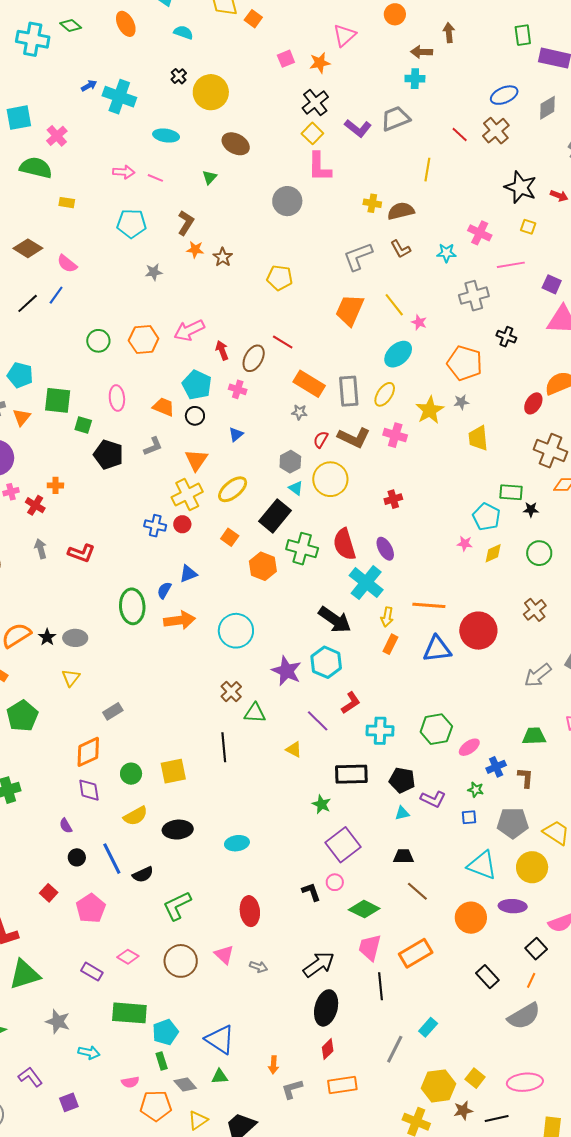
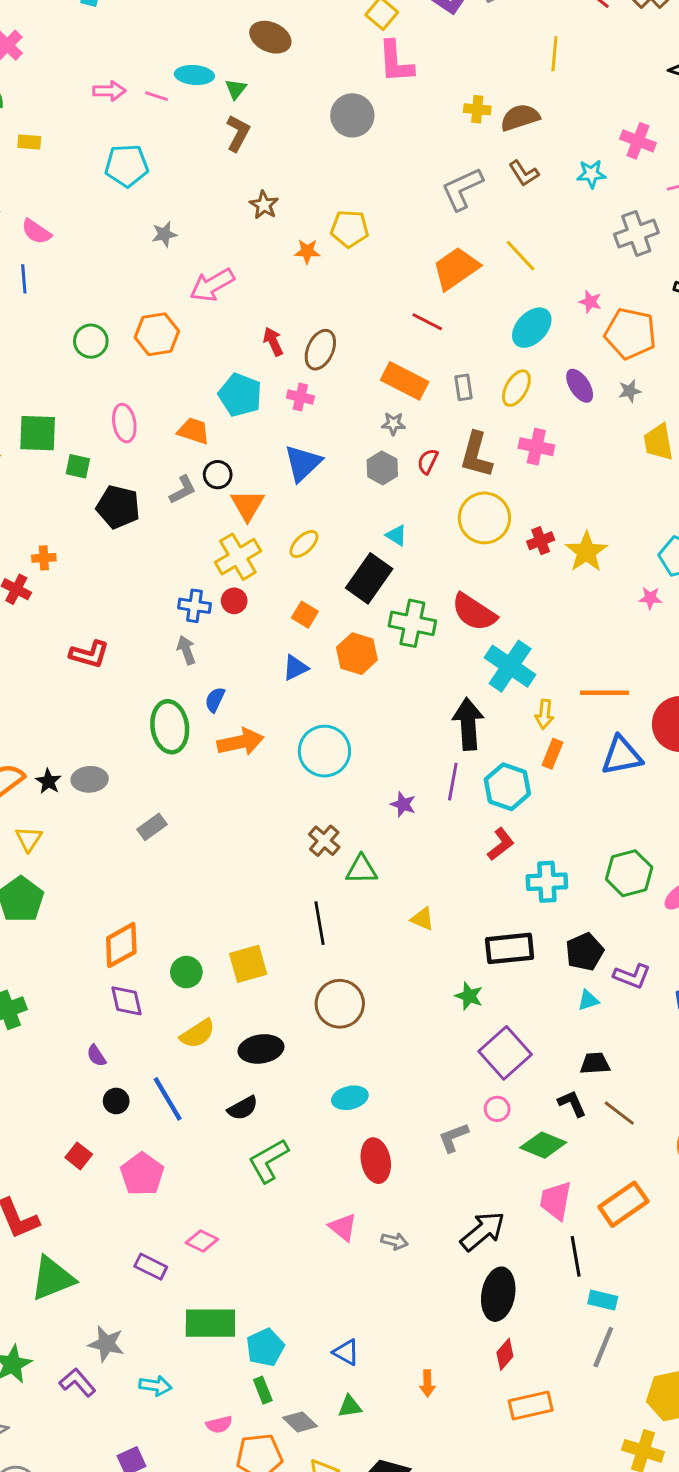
cyan ellipse: (166, 136) -> (194, 75), moved
brown L-shape: (186, 223) -> (238, 133), moved
orange star: (195, 250) -> (307, 251), moved
blue line: (56, 295) -> (24, 279), turned -36
orange trapezoid: (350, 310) -> (456, 268), turned 36
pink star: (419, 322) -> (590, 302), moved
pink arrow: (189, 330) -> (212, 285), moved
red line: (283, 342) -> (427, 322), moved
gray rectangle: (349, 391) -> (463, 387), size x0.6
yellow star: (430, 410) -> (586, 552), moved
black circle: (195, 416) -> (218, 475), moved
blue triangle: (236, 434) -> (303, 463), size x1.8
brown L-shape: (354, 438) -> (476, 455), turned 84
gray hexagon: (290, 462) -> (382, 468), moved
yellow circle: (330, 479) -> (484, 518), moved
yellow ellipse: (233, 489) -> (304, 544), size x0.7
red semicircle: (344, 544) -> (474, 612), turned -36
gray arrow: (41, 549) -> (186, 650), moved
purple ellipse: (385, 549) -> (580, 386), moved
blue triangle: (188, 574) -> (295, 668), moved
black arrow: (335, 620) -> (468, 724), turned -124
cyan hexagon: (326, 662) -> (507, 787), moved
purple star: (287, 671) -> (403, 804), size x0.6
yellow triangle: (71, 678) -> (29, 839), moved
gray rectangle: (113, 711) -> (152, 827), moved
purple line: (318, 721) -> (453, 782), moved, turned 60
black pentagon: (402, 780) -> (585, 952), turned -30
cyan ellipse: (237, 843) -> (350, 1098), moved
black semicircle: (143, 874) -> (243, 1108), moved
black L-shape: (311, 892) -> (572, 1103), moved
brown circle: (181, 961) -> (340, 1004), moved
cyan rectangle: (428, 1027) -> (603, 1300), moved, turned 66
blue triangle: (220, 1040) -> (346, 1352), size x0.6
purple L-shape: (30, 1077) -> (77, 1382), moved
gray L-shape: (292, 1089) -> (453, 1137), moved

